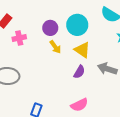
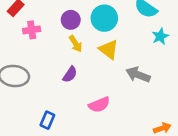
purple semicircle: (79, 72) -> (70, 74), moved
pink semicircle: (79, 105) -> (99, 105), moved

